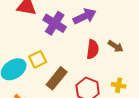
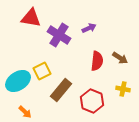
purple arrow: (85, 16) -> (89, 28), size x0.6
yellow cross: (119, 85) -> (123, 89), moved

